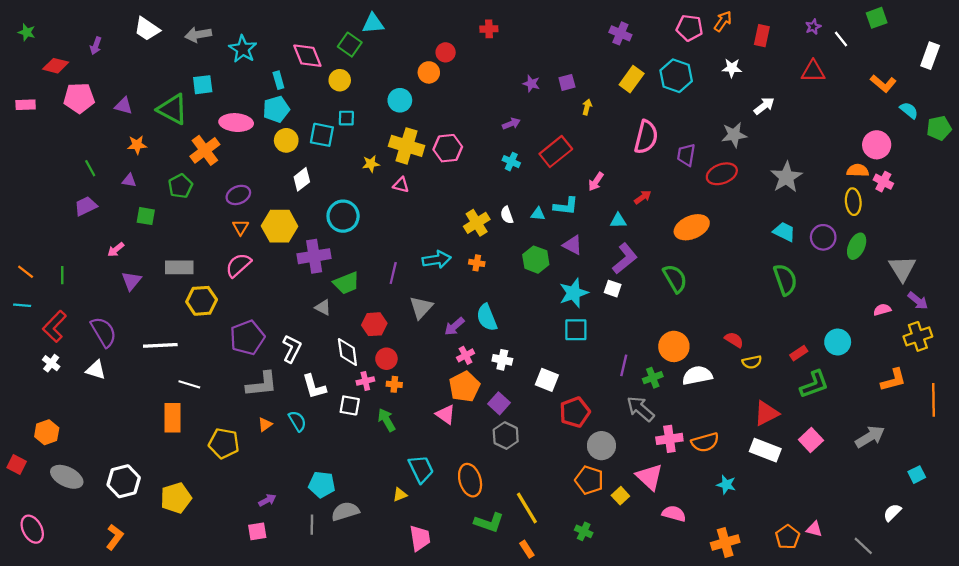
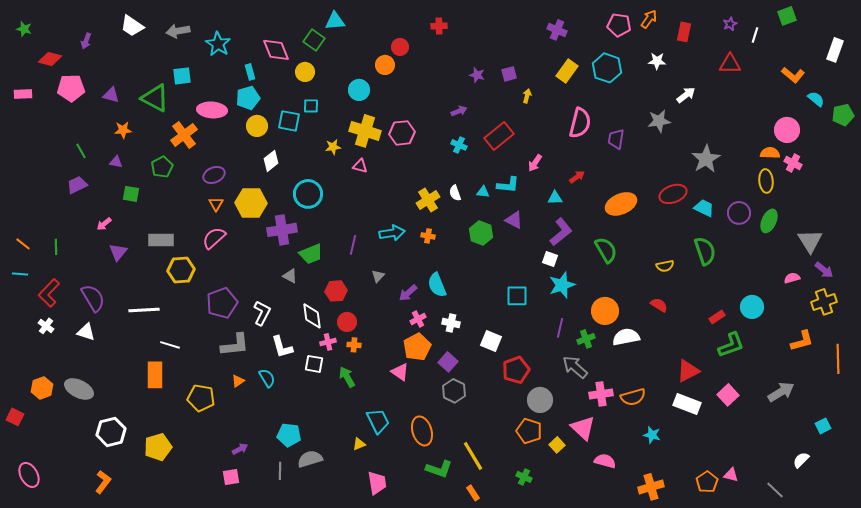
white line: (841, 39) -> (755, 35), turned 56
red ellipse: (722, 174) -> (673, 194), moved
cyan star: (574, 293) -> (562, 285), moved
gray triangle: (421, 307) -> (378, 276), size x0.6
yellow semicircle: (752, 362) -> (665, 266), moved
gray ellipse: (67, 477) -> (79, 389), moved

